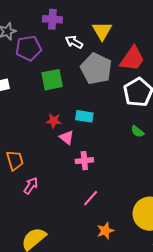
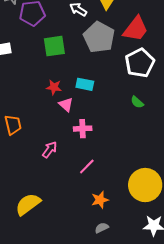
pink arrow: (31, 186) -> (50, 150), moved

